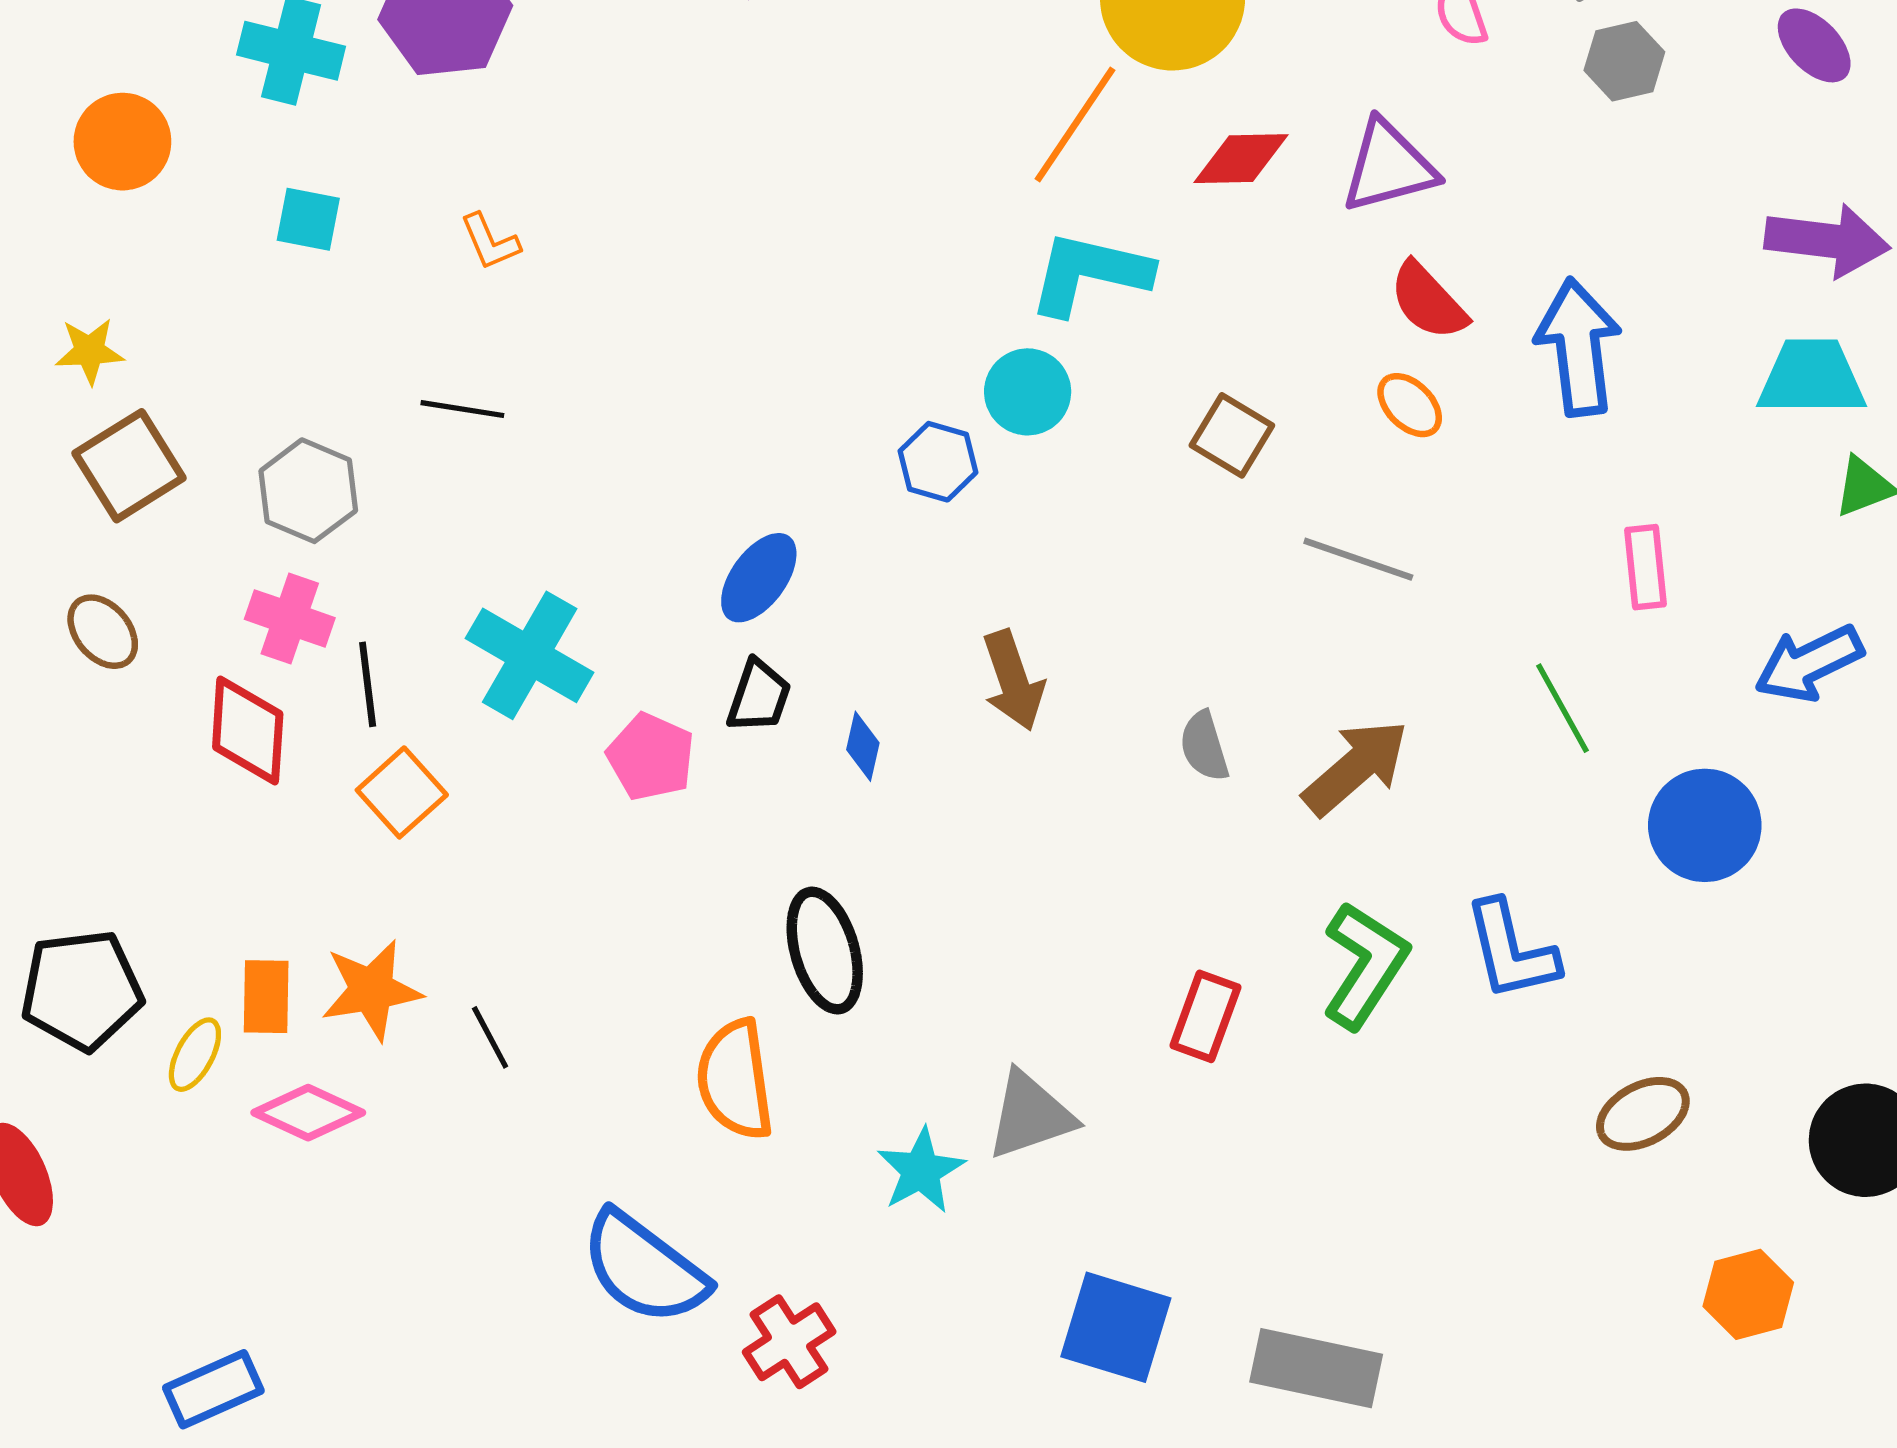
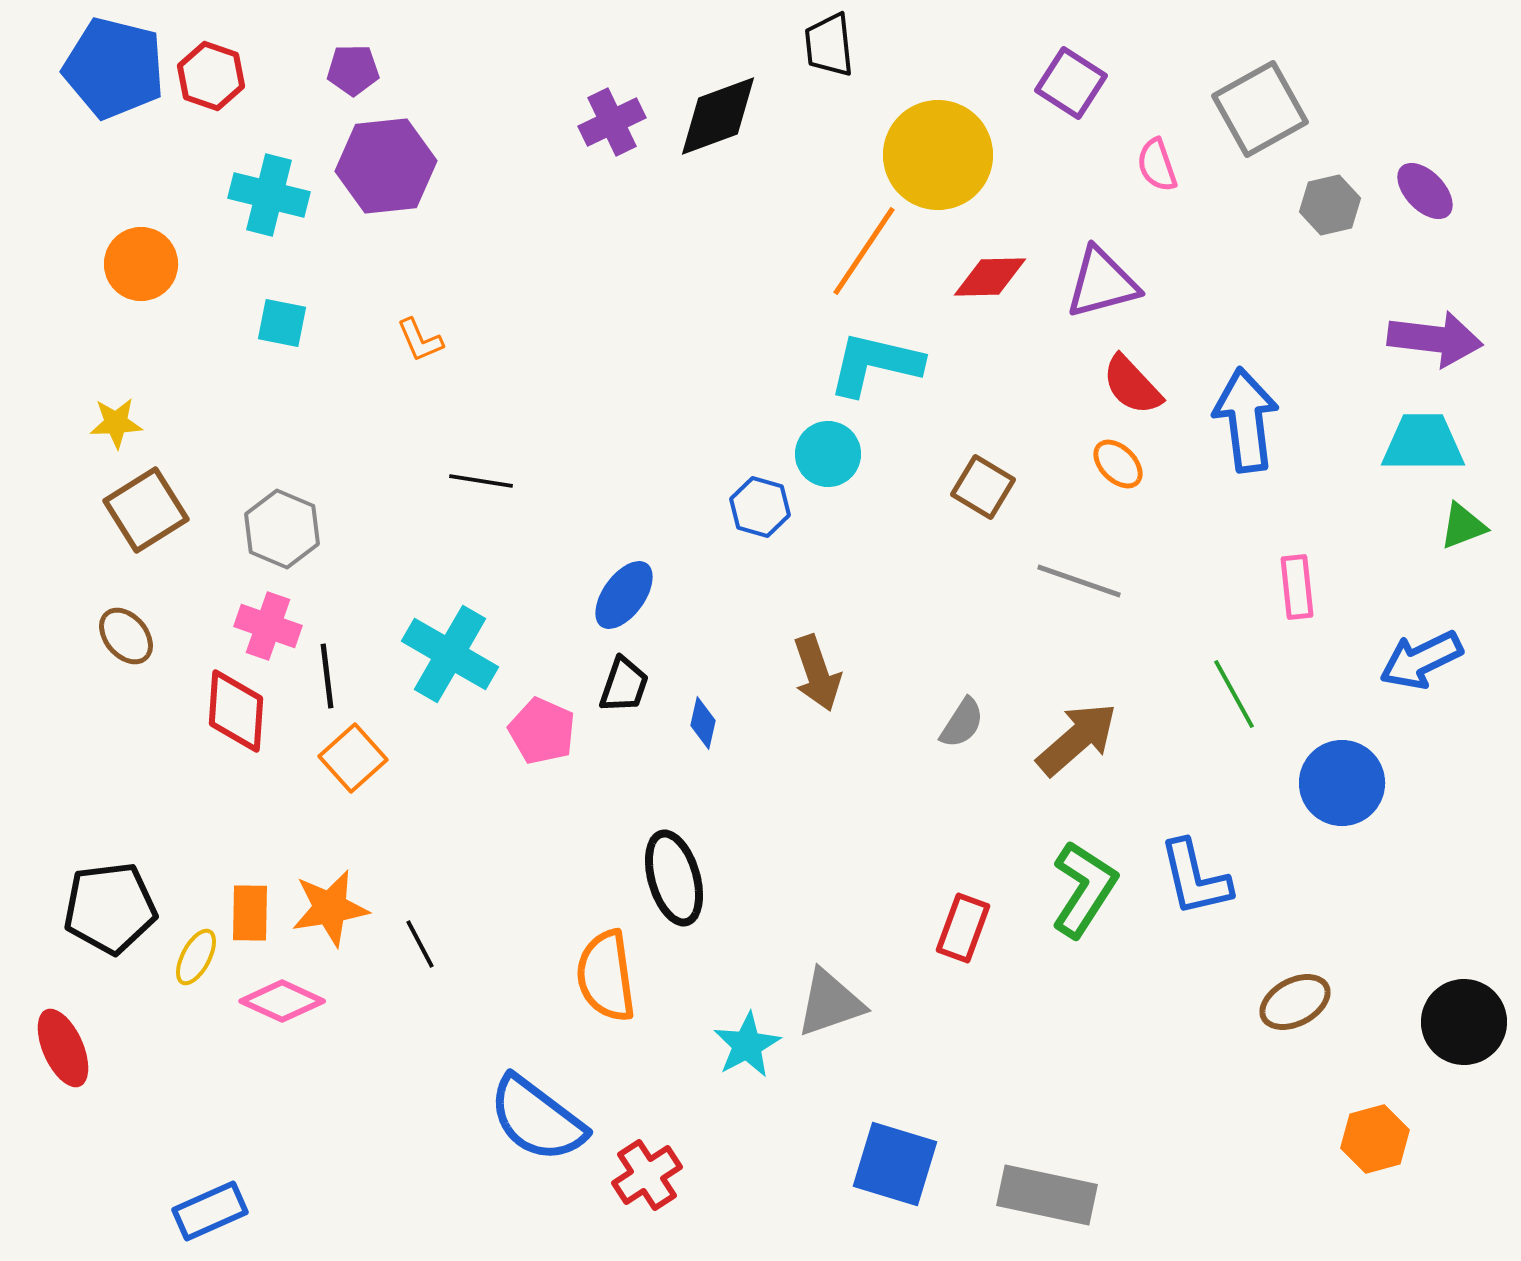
gray hexagon: (1624, 61) -> (1330, 205), moved
black line: (462, 409) -> (481, 481), moved
gray semicircle: (1204, 746) -> (962, 723), turned -130

